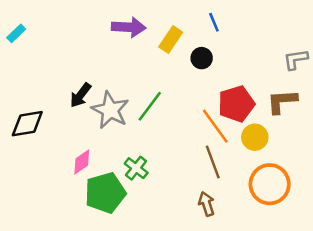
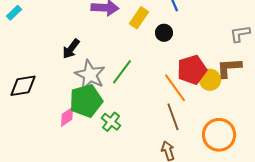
black arrow: (80, 95) -> (71, 49), moved
yellow circle: (255, 137) -> (210, 80), moved
green pentagon: (105, 193) -> (86, 101), moved

